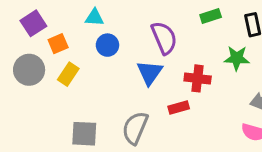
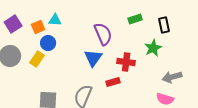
orange square: (58, 44) -> (38, 27), moved
blue circle: (107, 45) -> (48, 43), moved
green star: (237, 58) -> (153, 48), turned -30

